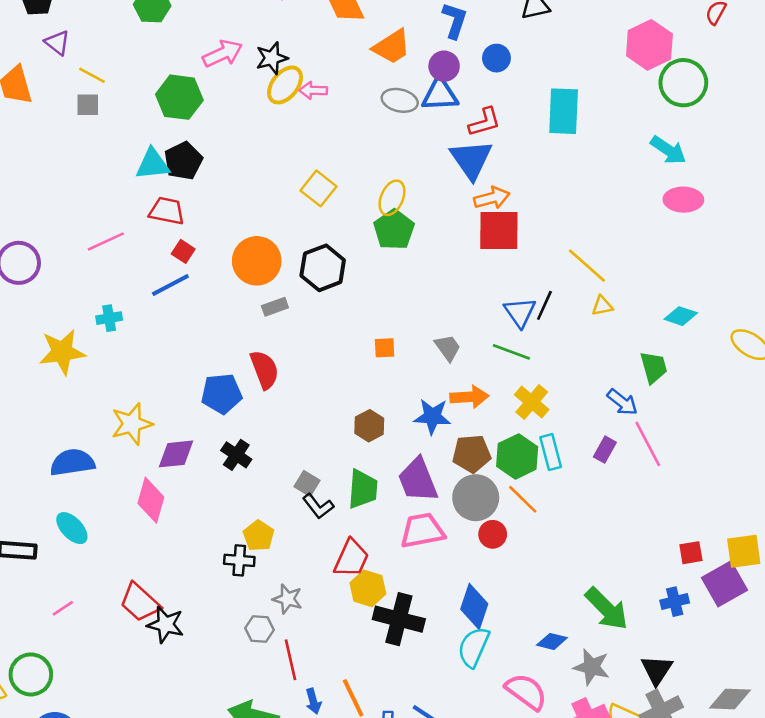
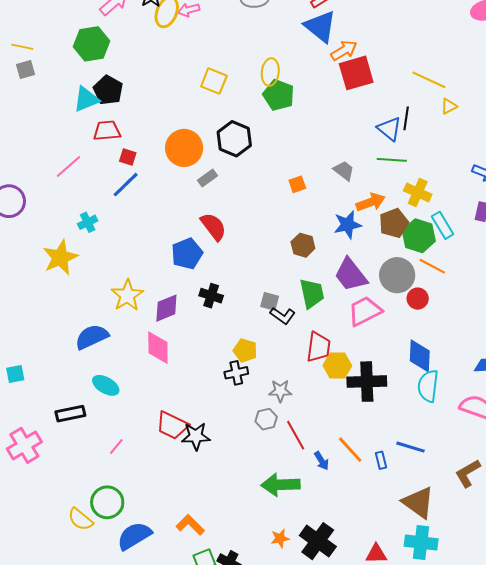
brown pentagon: (472, 454) -> (394, 223), moved

